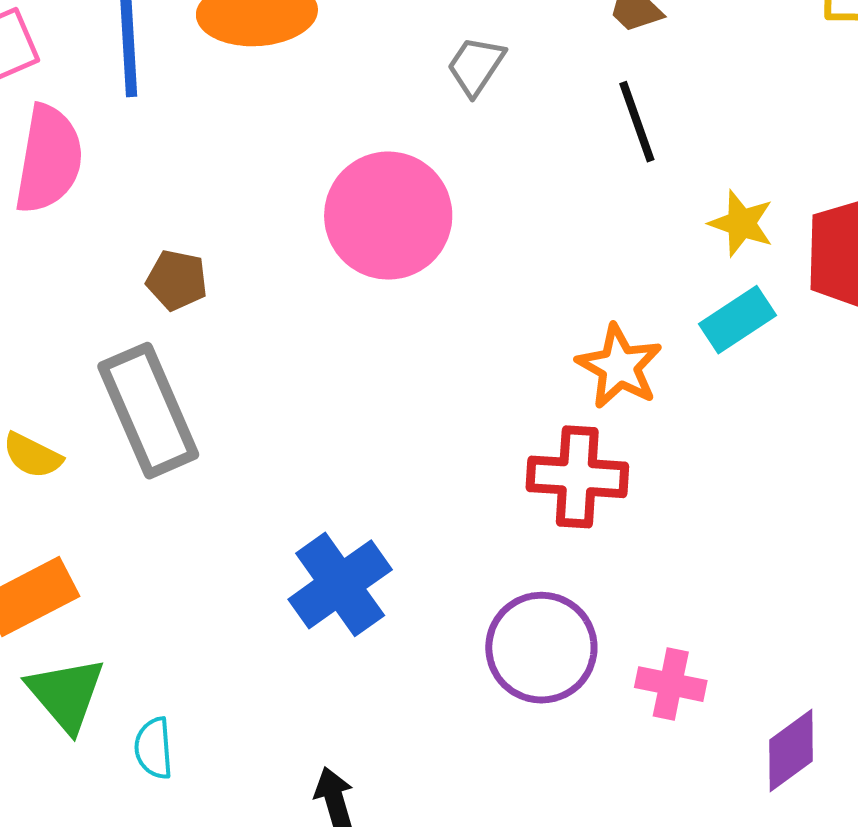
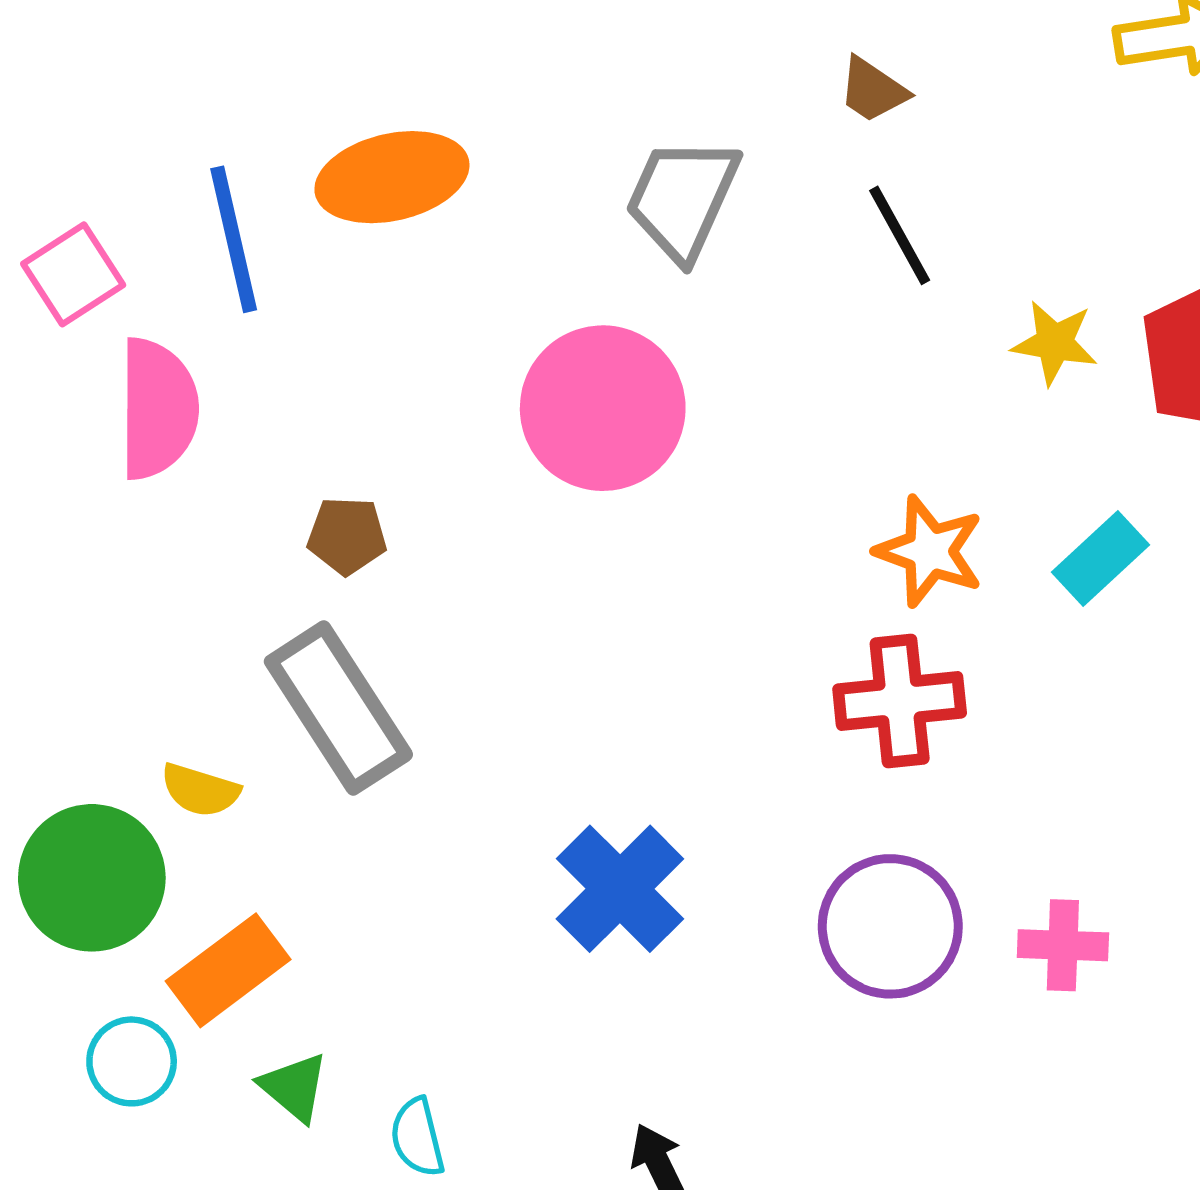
gray trapezoid: (476, 66) -> (682, 199), size x1.6
cyan rectangle: (738, 320) -> (1101, 559), moved
green triangle: (66, 694) -> (294, 1087), size x0.7

